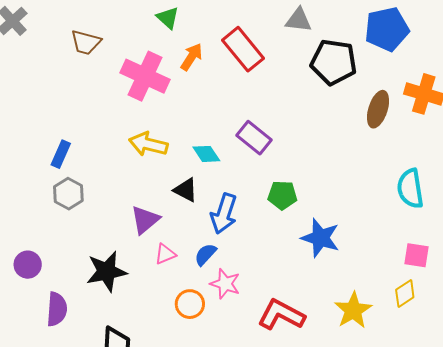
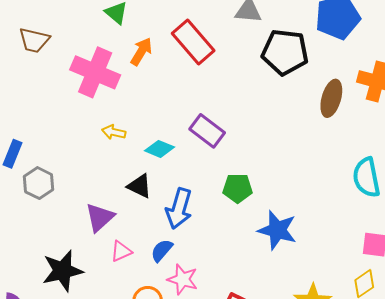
yellow arrow: (148, 144) -> (114, 132), moved, size x0.6
cyan diamond: (206, 154) -> (159, 149), turned -32
gray hexagon: (68, 194) -> (39, 183), moved

